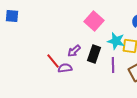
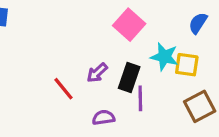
purple line: (113, 65) -> (140, 98), moved
purple semicircle: (65, 68) -> (104, 118), moved

